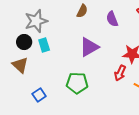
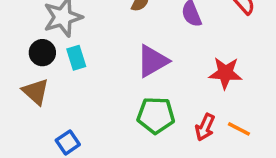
red arrow: (120, 73) -> (205, 127), moved
green pentagon: (77, 83) -> (156, 115), moved

